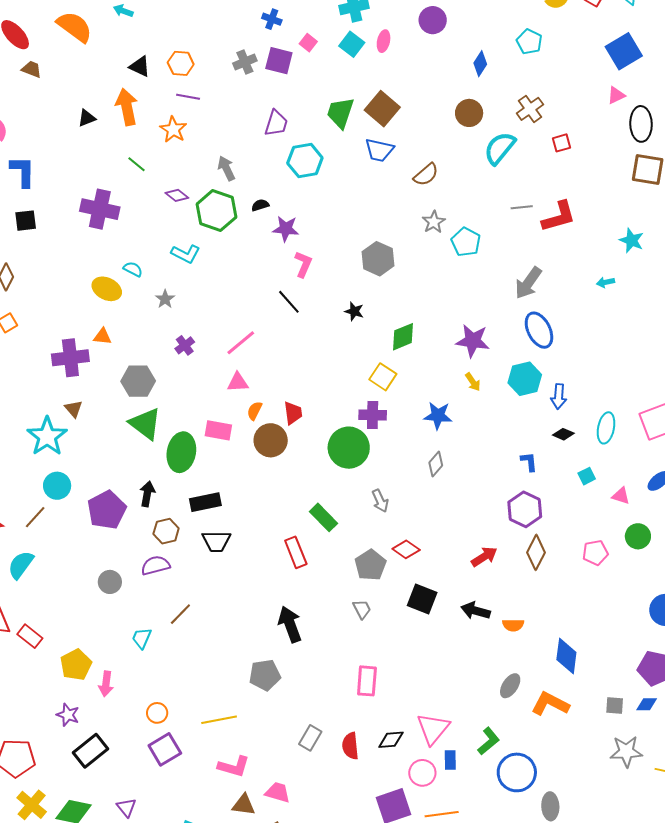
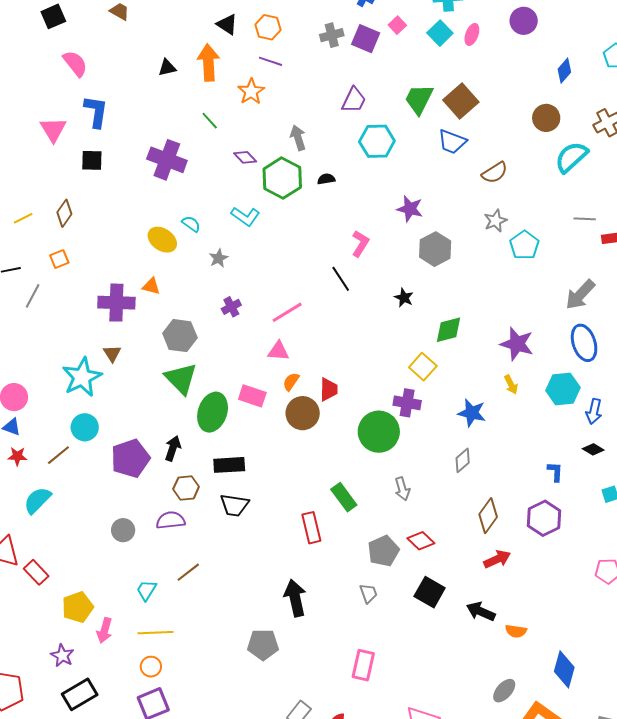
purple star: (286, 229) -> (410, 209), moved
brown diamond: (536, 552) -> (488, 516), moved
yellow line: (219, 720) -> (155, 633), moved

